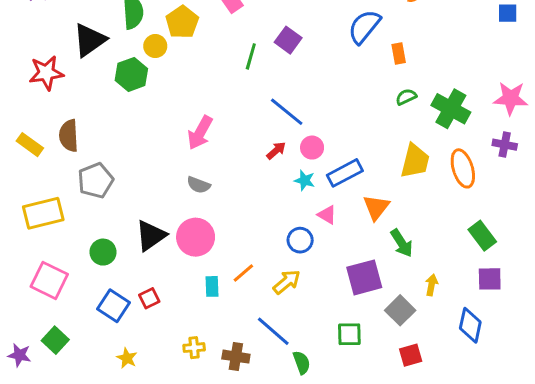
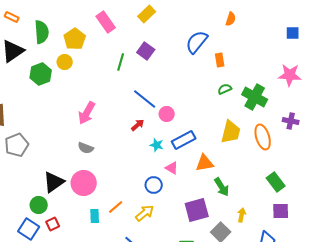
yellow circle: (155, 46) -> (65, 62), moved
pink star: (511, 98) -> (290, 75), moved
pink circle: (312, 148) -> (167, 114), moved
orange triangle: (376, 207) -> (205, 163), turned 42
green circle: (103, 252) -> (39, 205), moved

